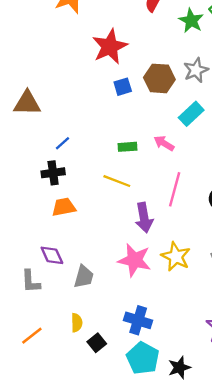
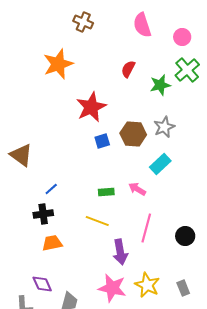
green star: (191, 21) -> (160, 85), turned 30
brown triangle: (27, 103) -> (21, 155), turned 35

